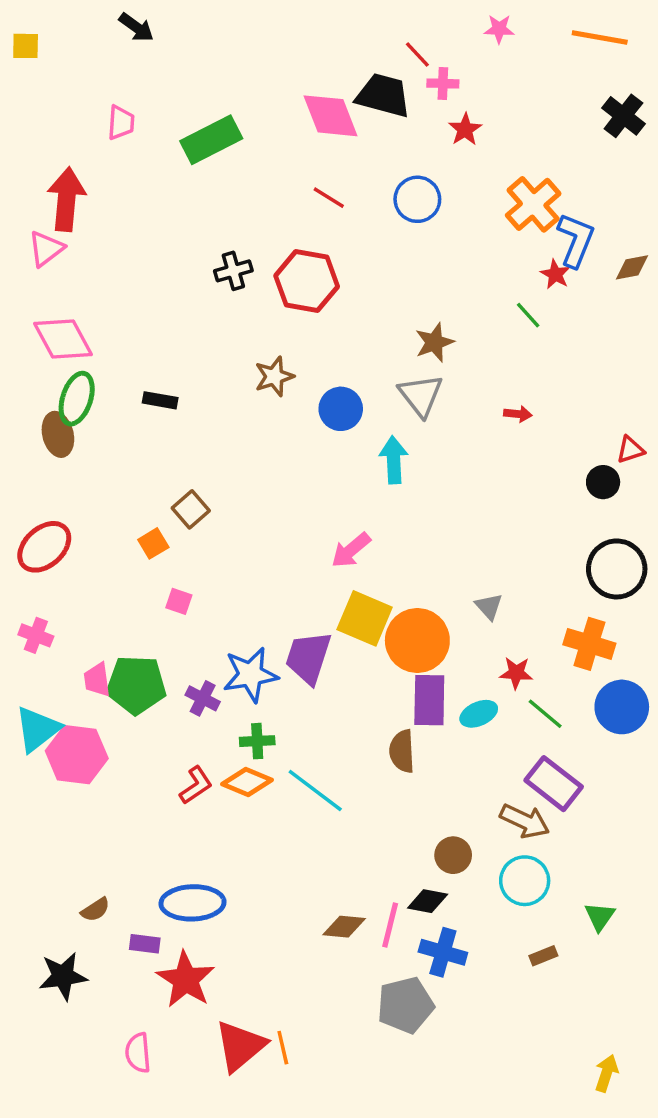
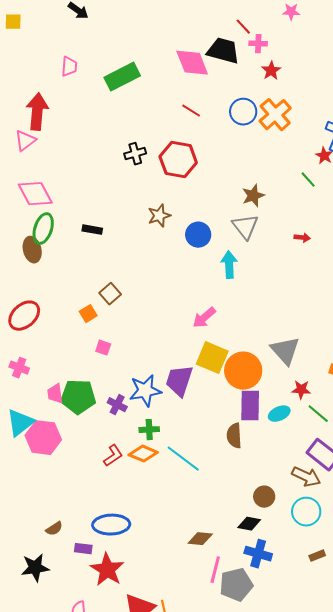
orange cross: (533, 204) -> (275, 115), moved
gray triangle: (489, 606) -> (285, 351), size x1.8
pink line: (390, 925) -> (215, 570), moved

